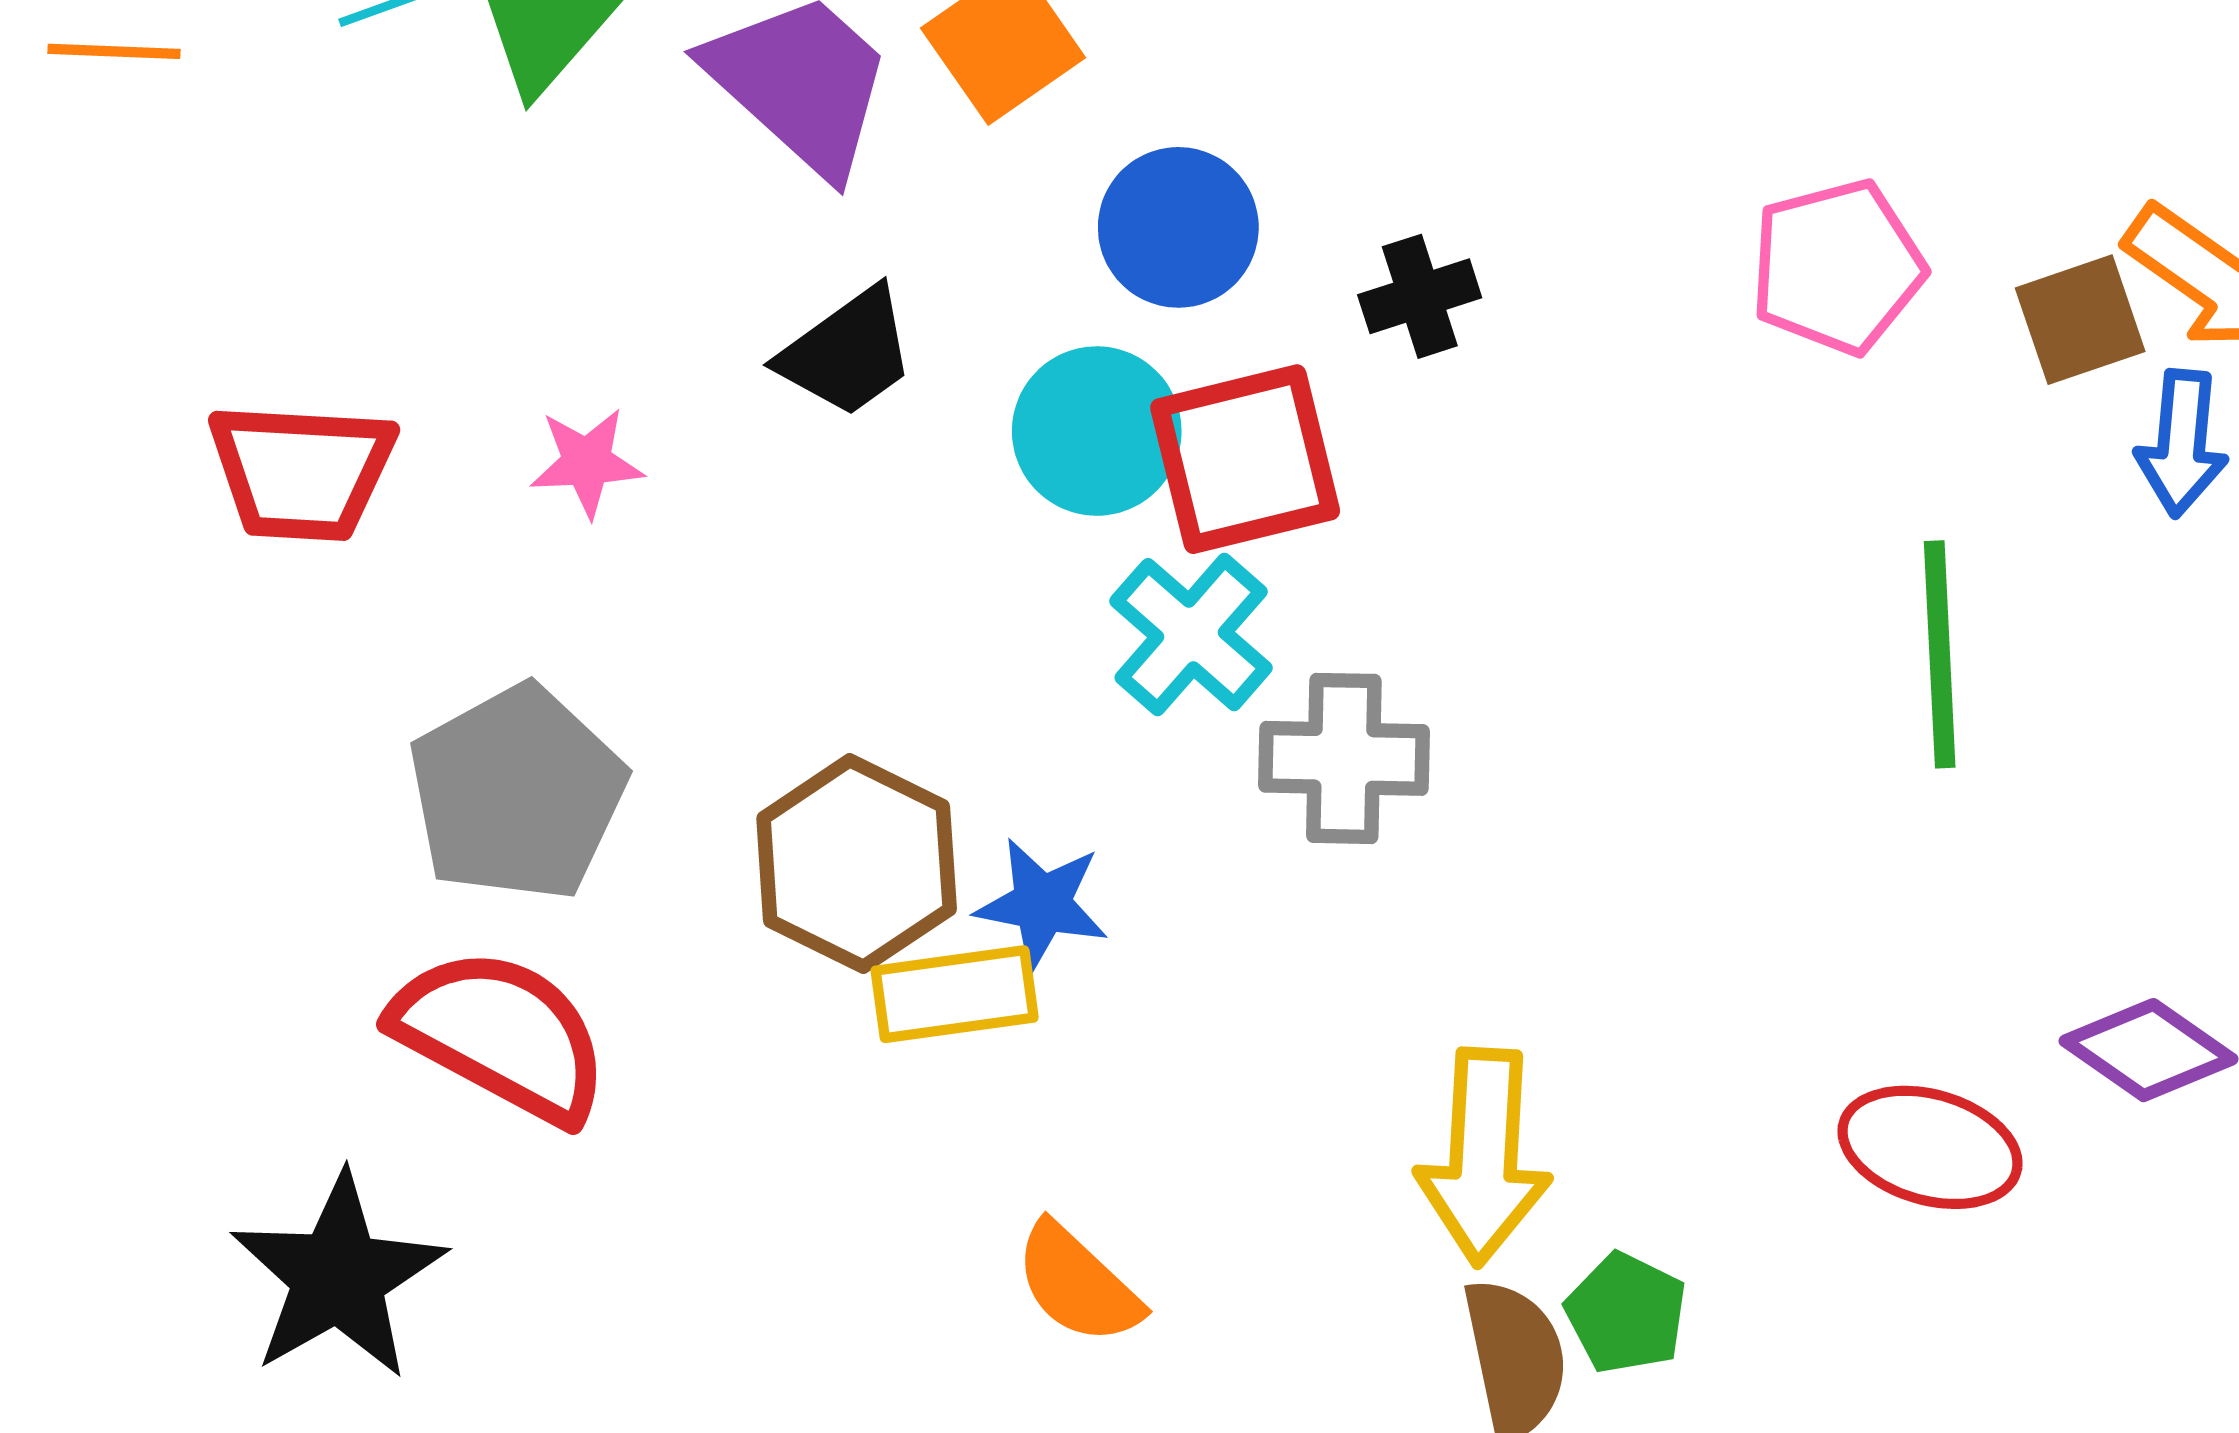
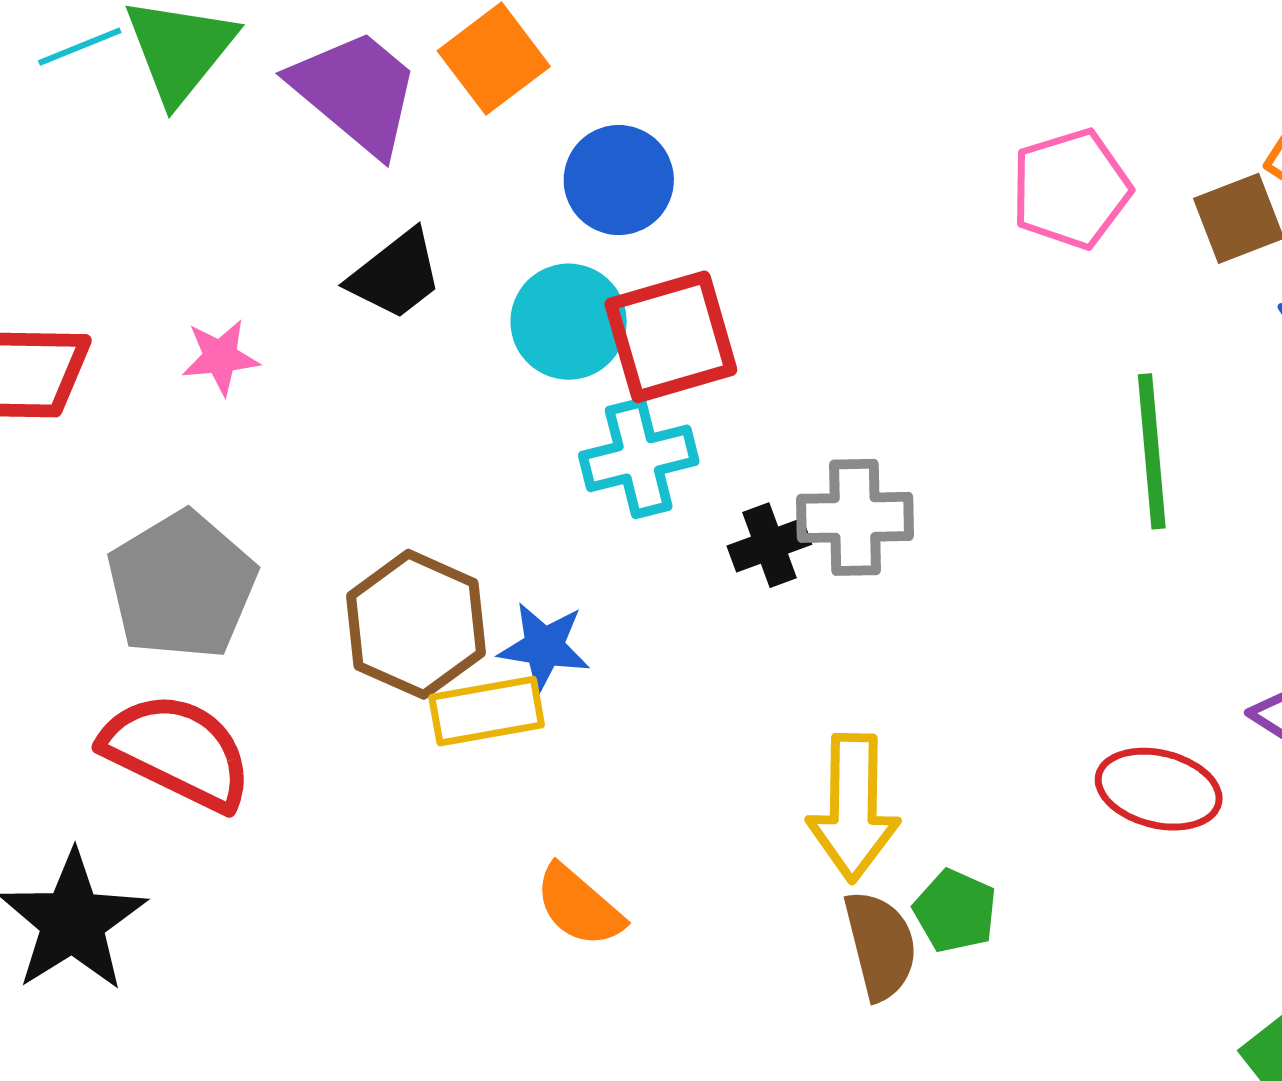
black cross: (1420, 296) -> (769, 545), moved
cyan cross: (1191, 635) -> (639, 458), turned 37
gray cross: (1344, 758) -> (855, 517), moved

